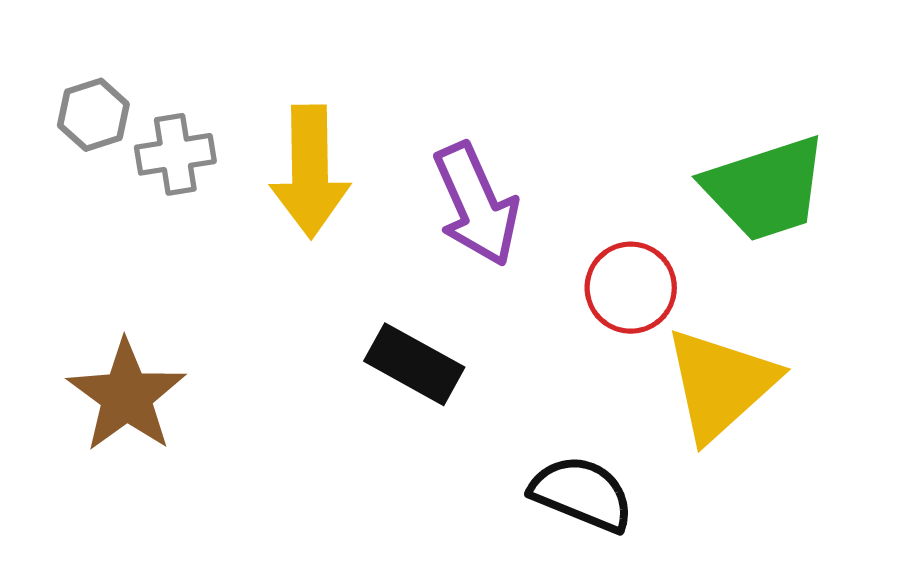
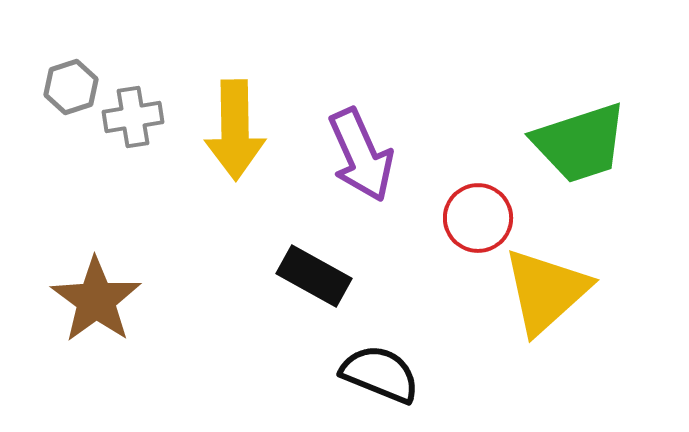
black semicircle: (582, 494) -> (380, 374), moved

